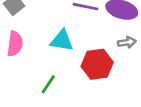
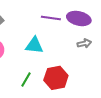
red hexagon: (97, 64) -> (56, 78), moved

